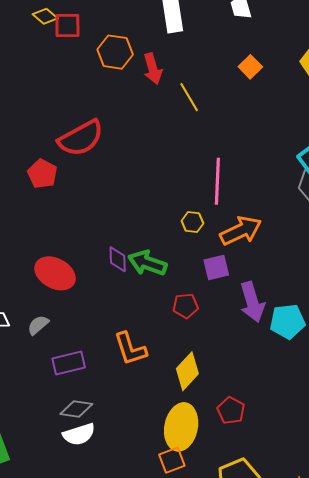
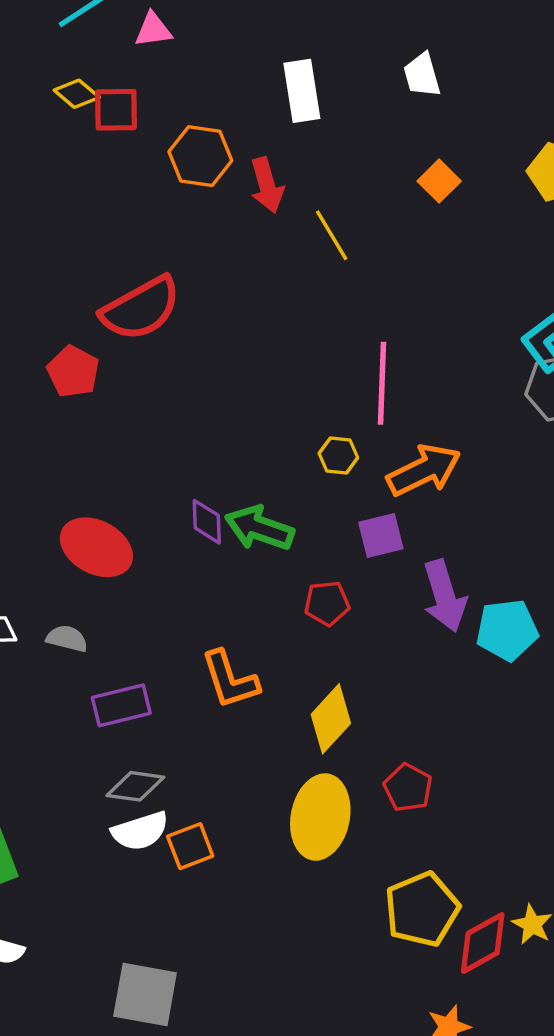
gray semicircle: (38, 325) -> (67, 639), turned 55
orange square: (172, 460) -> (190, 846), moved

